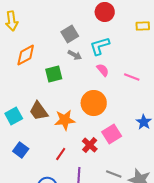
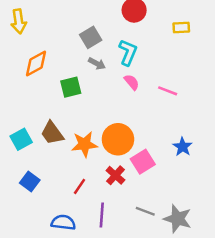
cyan L-shape: (100, 46) -> (128, 52), turned 130
orange circle: (94, 103) -> (118, 139), moved

